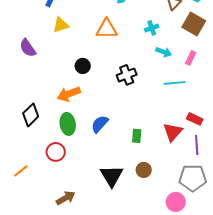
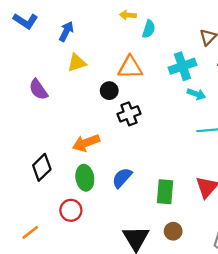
cyan cross: (152, 28) -> (182, 66), size x1.6
black circle: (83, 66) -> (109, 91), moved
black cross: (127, 75) -> (129, 114), moved
green rectangle: (137, 136) -> (165, 192), size x1.5

